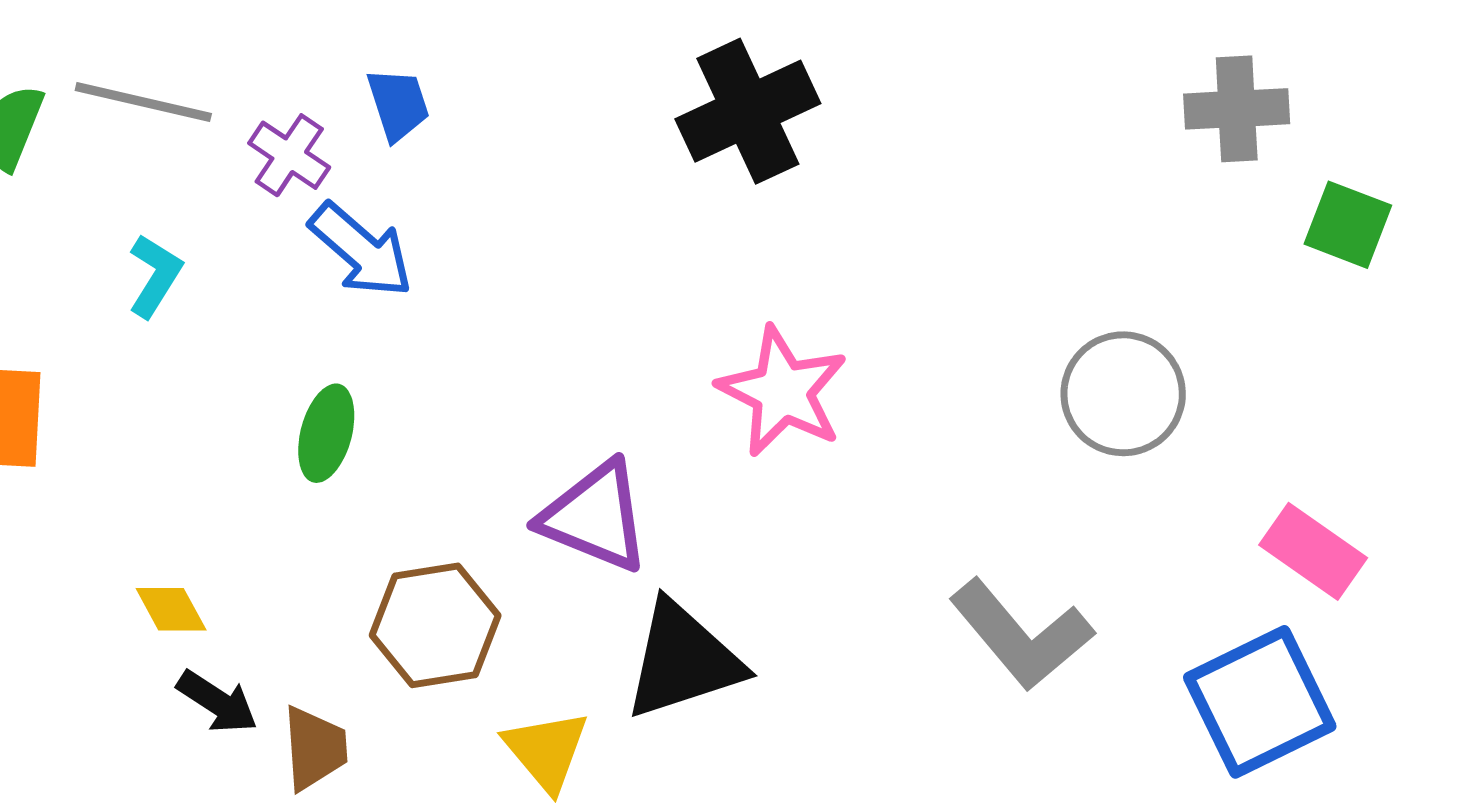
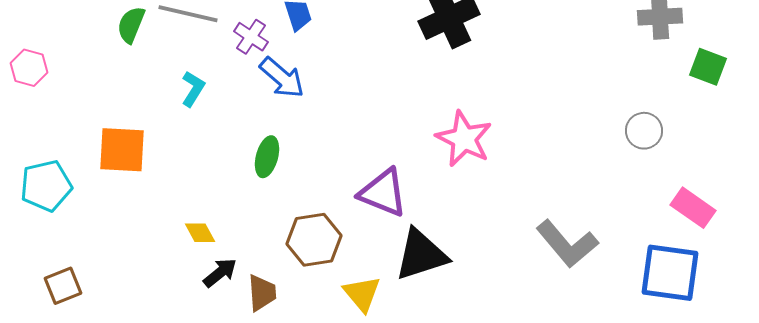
gray circle: (1123, 394) -> (644, 131), moved, size x0.7
black arrow: (217, 702) -> (220, 273), turned -72
blue square: (1260, 702) -> (670, 273), turned 34

